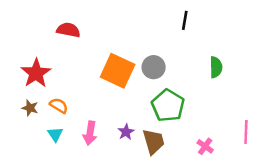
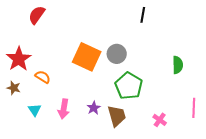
red semicircle: (68, 30) -> (37, 15), moved, turned -66
green semicircle: (216, 67) -> (178, 65), moved
orange semicircle: (59, 106) -> (43, 77), moved

